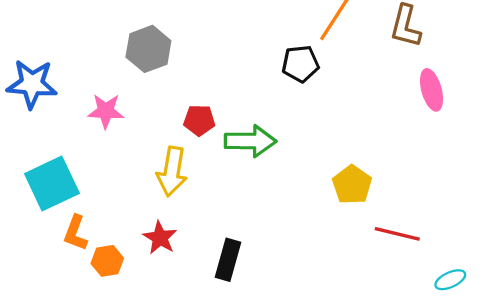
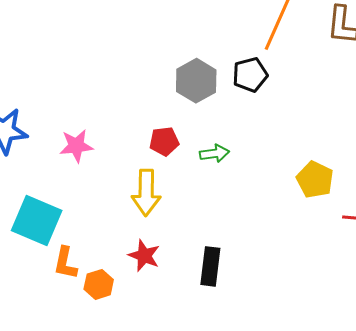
gray hexagon: (148, 49) -> (196, 81), moved
green arrow: (250, 141) -> (214, 153), size x0.6
cyan square: (52, 183) -> (37, 220), turned -33

